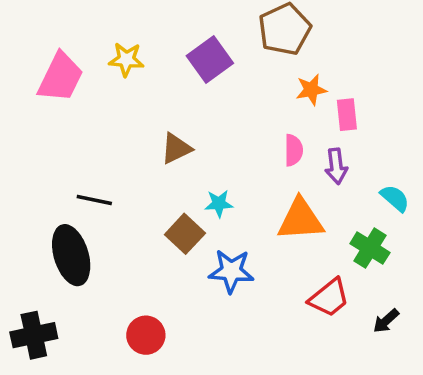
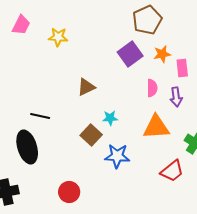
purple square: (210, 59) -> (130, 54), moved
pink trapezoid: (60, 77) -> (21, 25), moved, size x0.7

